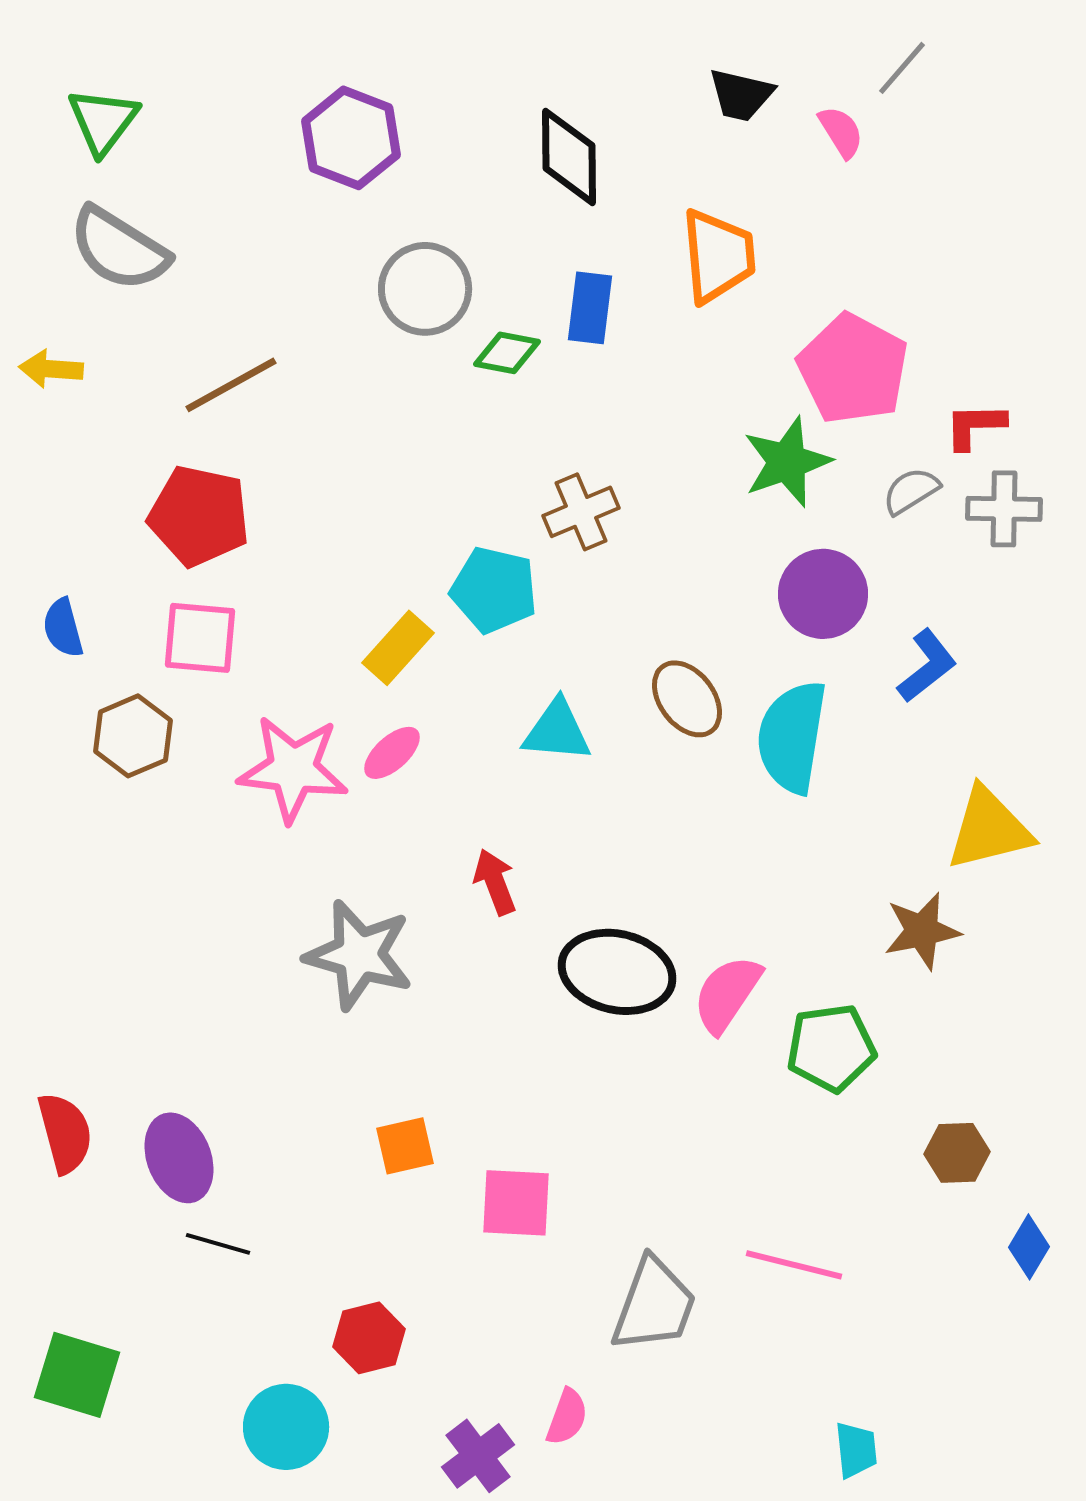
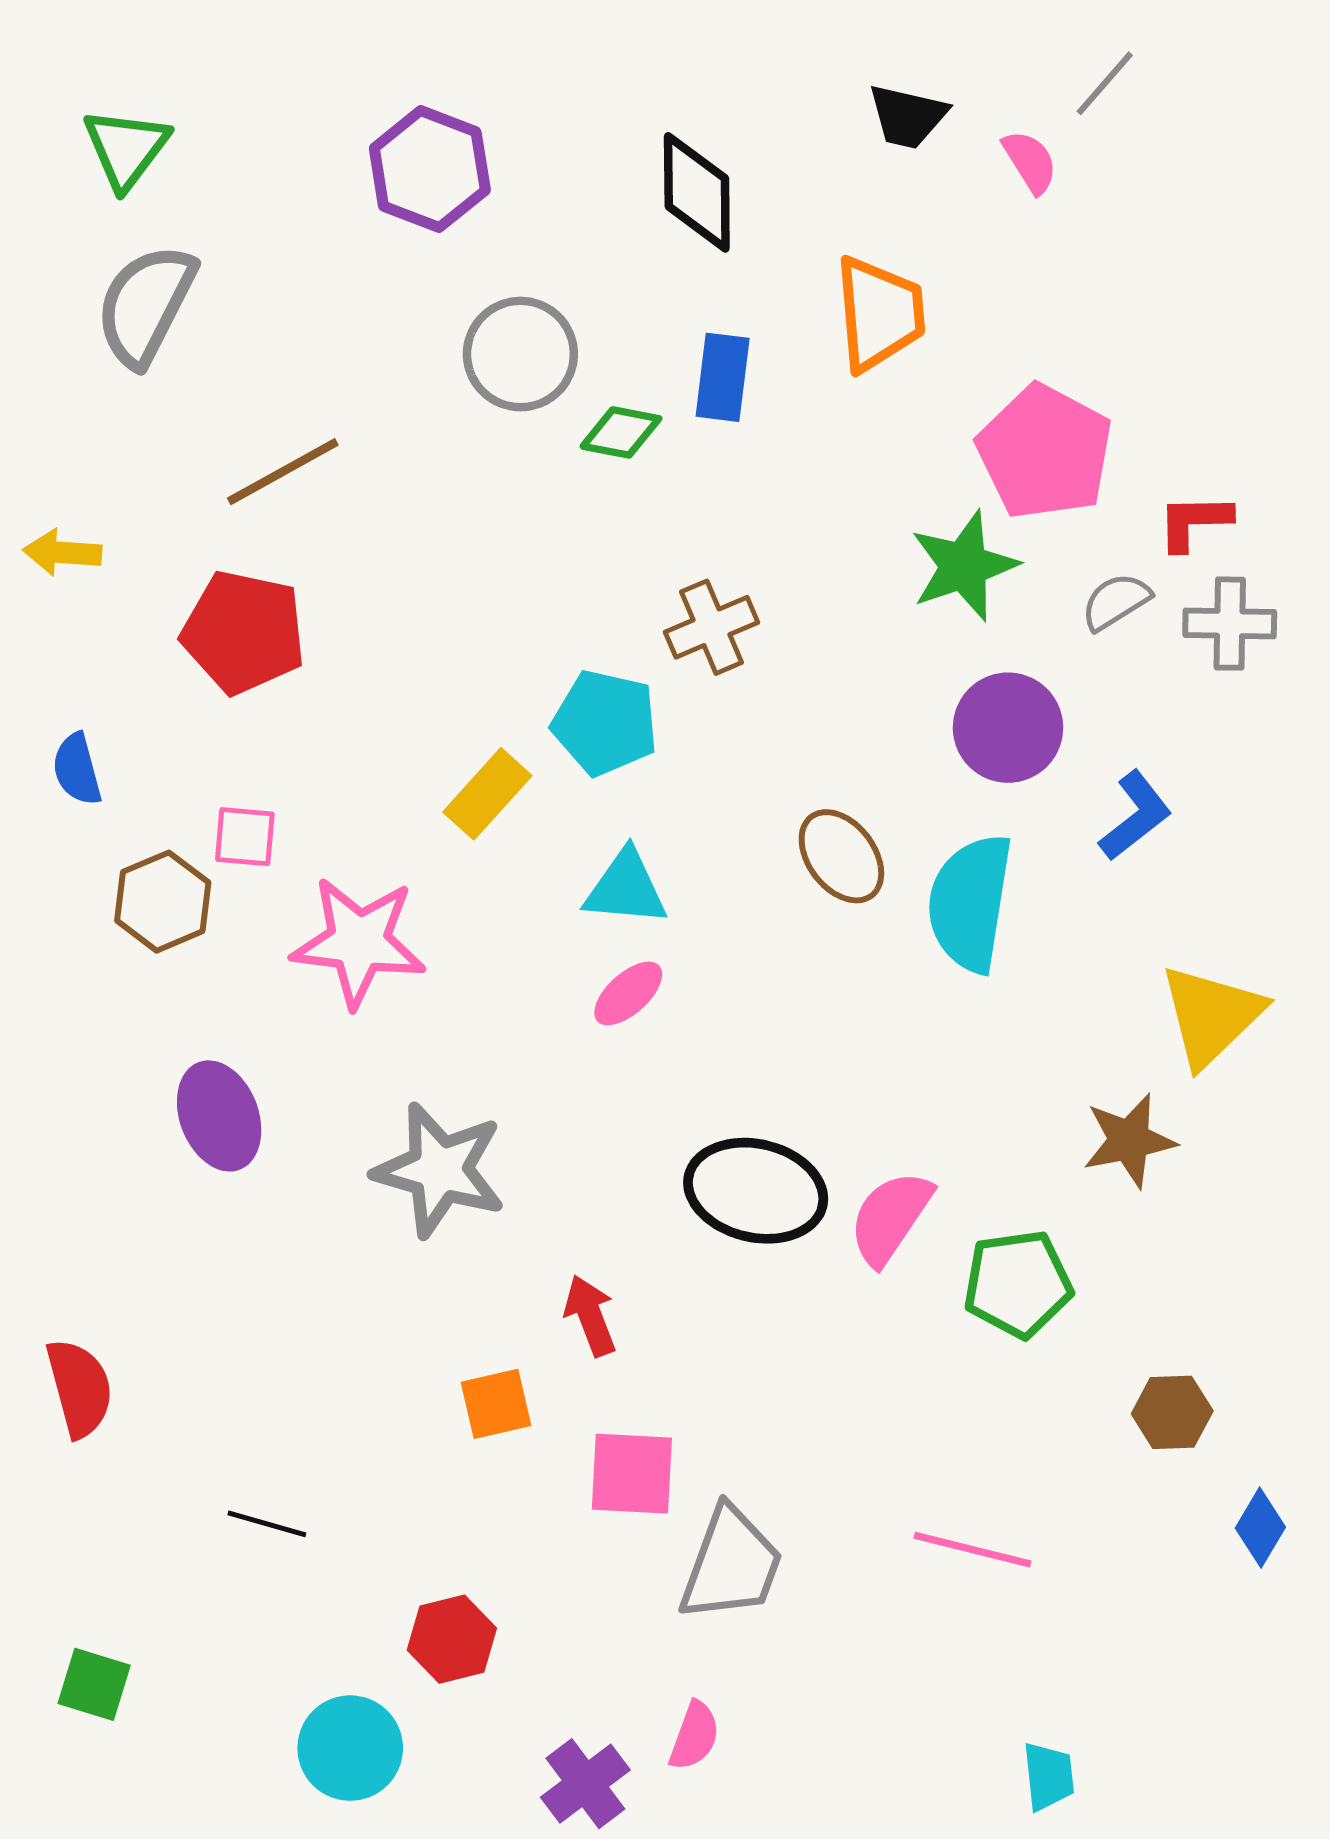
gray semicircle: (119, 249) -> (146, 305), turned 85
yellow arrow: (51, 369) -> (62, 552), moved
pink square: (200, 638) -> (245, 837), moved, size x0.7
cyan triangle: (557, 731) -> (626, 888), moved
pink ellipse: (392, 753) -> (628, 993), moved
yellow triangle: (989, 829) -> (1211, 1016), turned -30
red arrow: (495, 882) -> (590, 1316), moved
purple ellipse: (179, 1158) -> (219, 1116), moved
gray trapezoid: (654, 1305) -> (731, 1564), moved
green square: (77, 1375) -> (94, 1684), size x0.7

